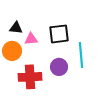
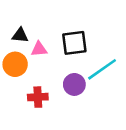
cyan line: (81, 55) -> (102, 69), turned 60
red cross: (30, 77) -> (38, 97), size x0.7

